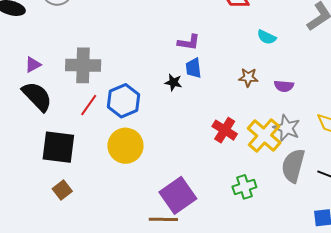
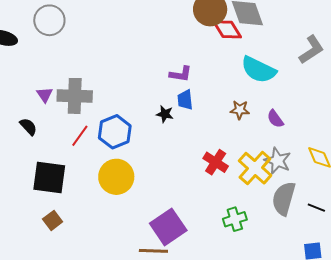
cyan semicircle: (267, 37) -> (259, 70), size x1.8
purple triangle: (33, 65) -> (45, 95), moved, turned -36
purple semicircle: (284, 86) -> (275, 119), turned 48
black semicircle: (37, 96) -> (28, 127), size x0.6

